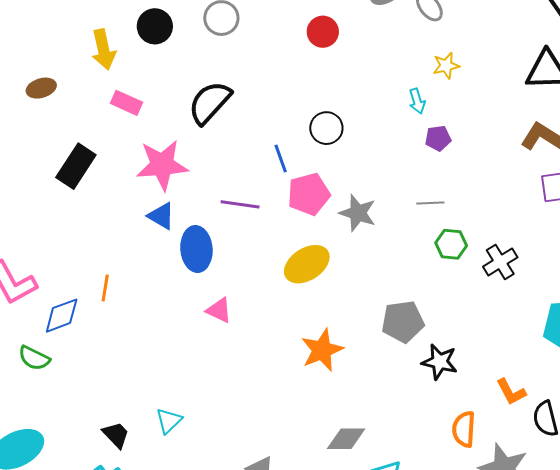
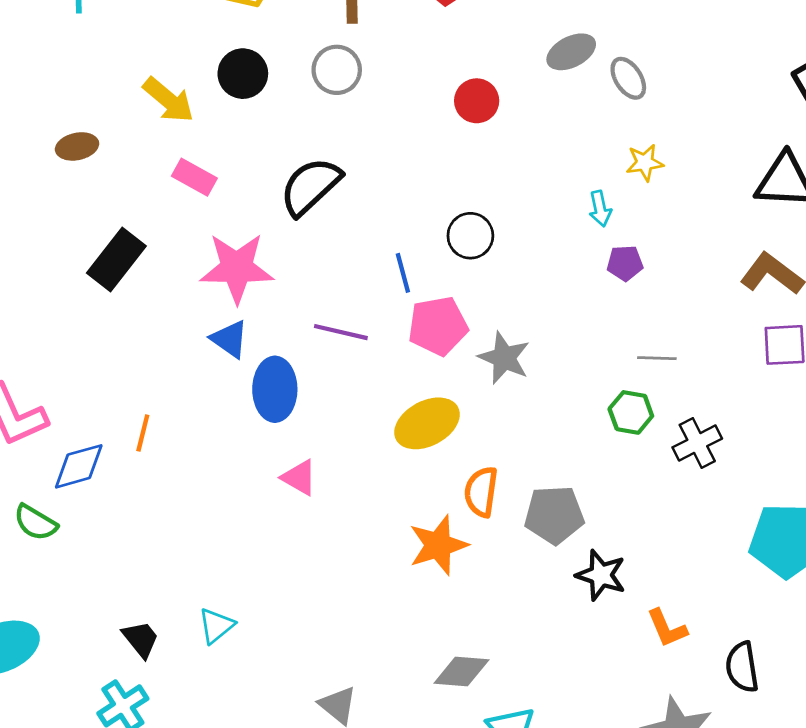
yellow arrow: (103, 49) -> (168, 100), turned -42
gray line: (430, 203) -> (657, 358), moved
orange L-shape: (511, 392) -> (667, 628), moved
orange semicircle: (464, 429) -> (481, 492), moved

